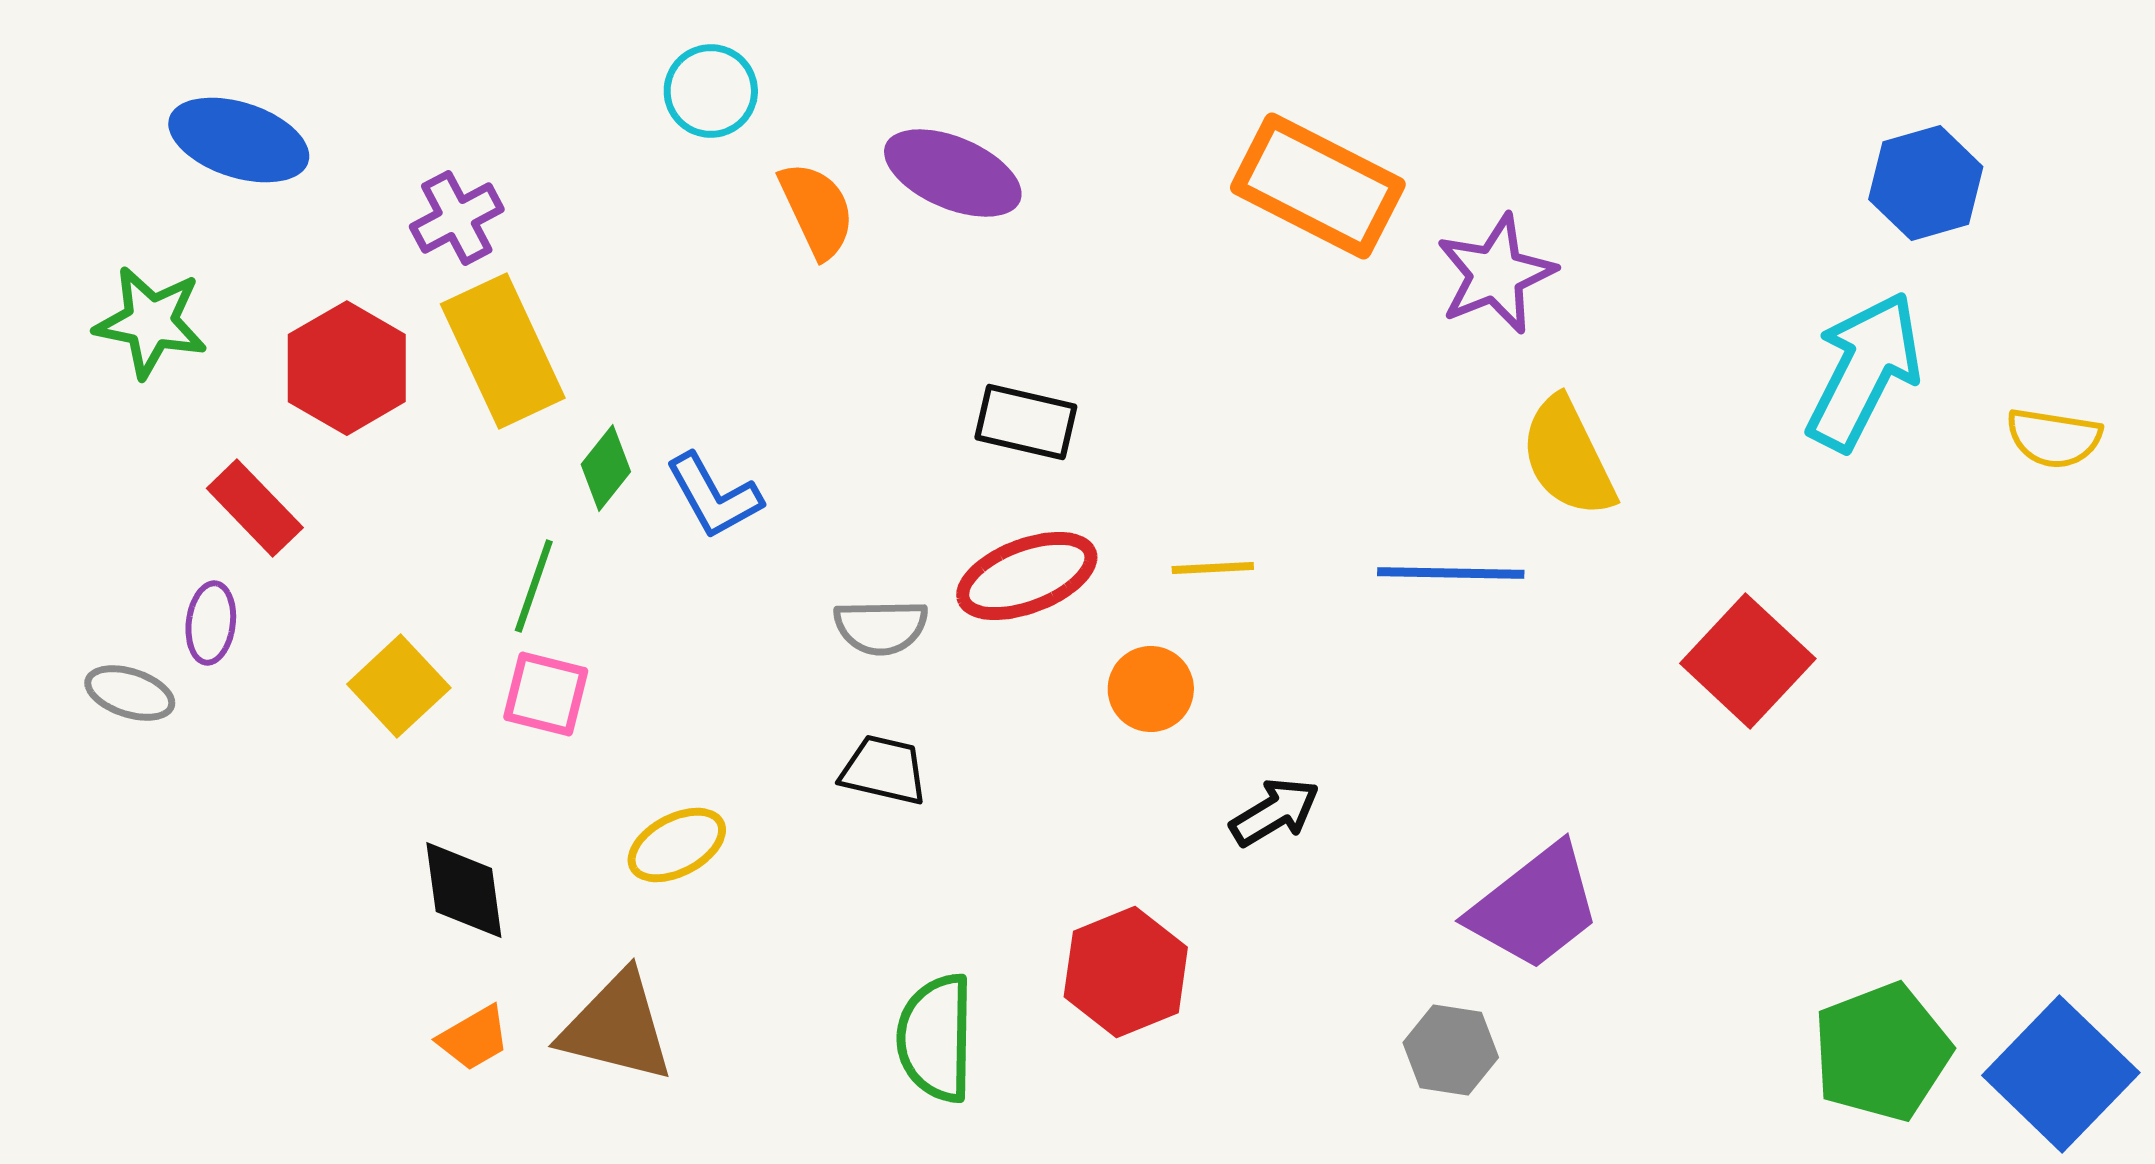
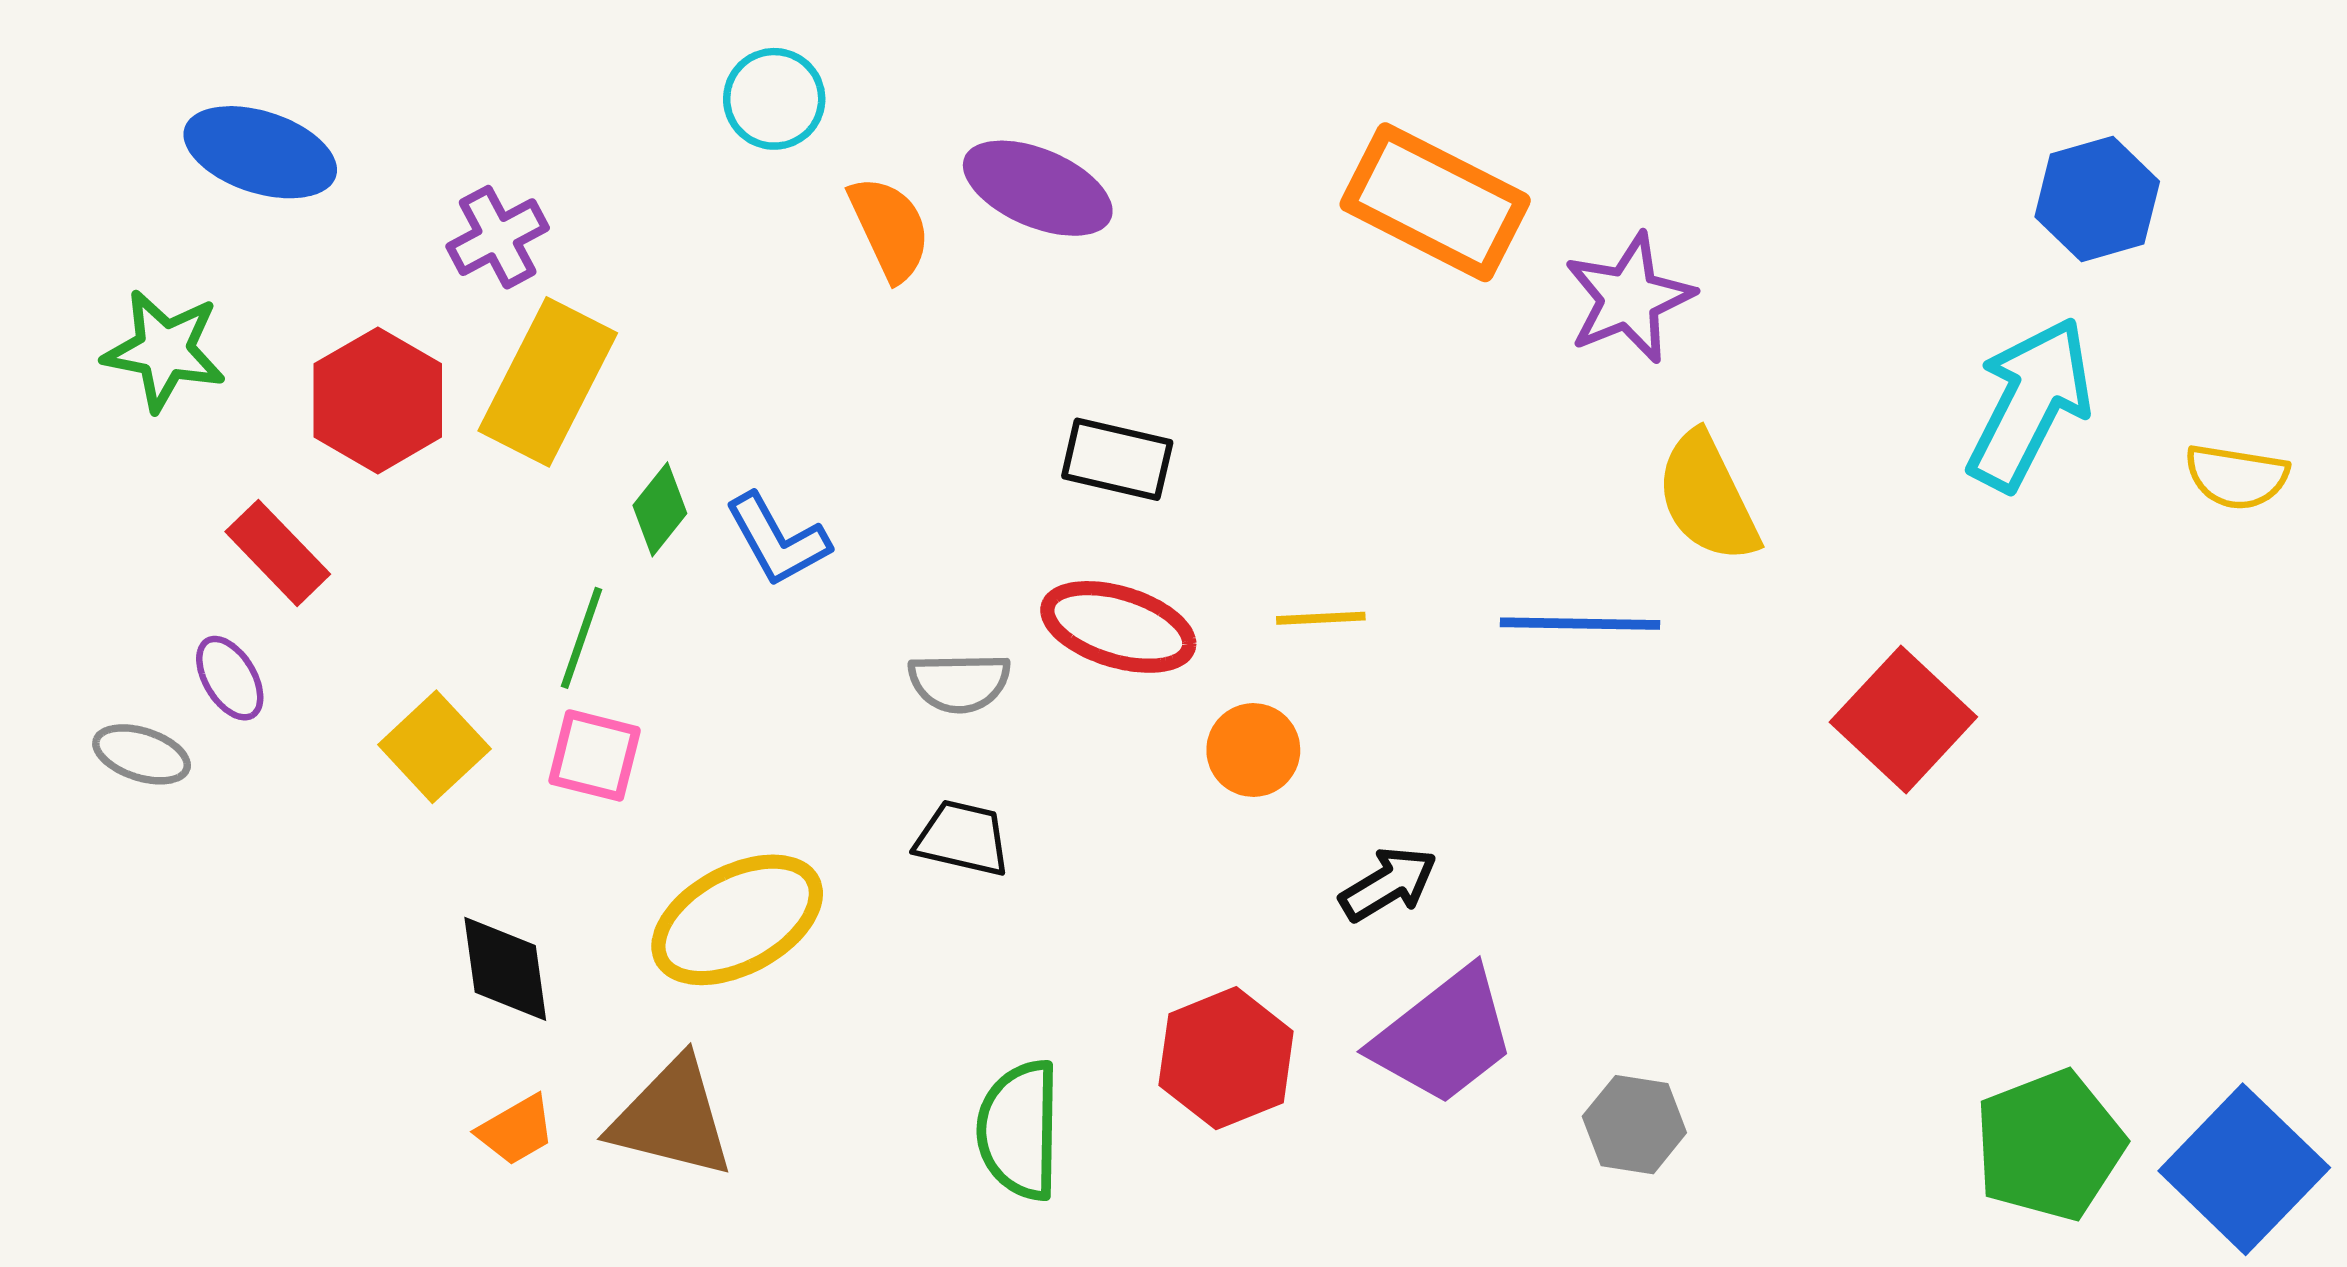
yellow rectangle: (503, 351) -> (548, 382), turned 52
red ellipse: (1027, 576) -> (1118, 627), turned 38
purple ellipse: (211, 623) -> (230, 678), turned -38
yellow ellipse: (677, 845) -> (737, 920), size x1.6
purple trapezoid: (1535, 907) -> (1444, 1036), moved
gray hexagon: (1451, 1050) -> (1634, 1125), moved

